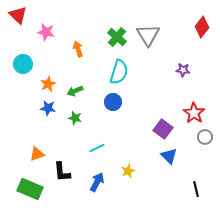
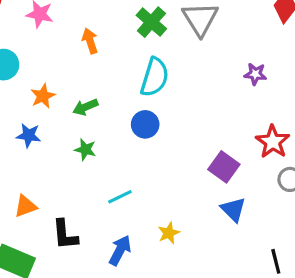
blue star: (48, 108) -> (29, 135), moved

